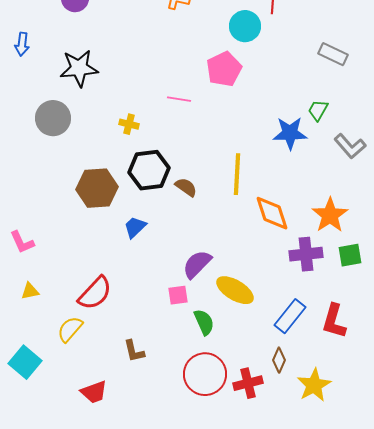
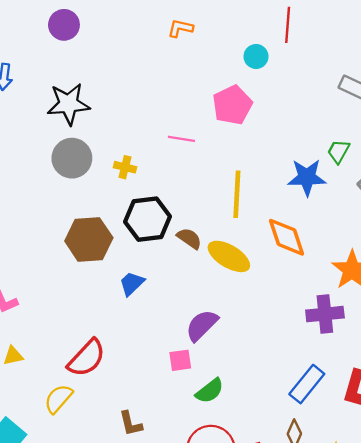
cyan circle: (245, 26) -> (256, 56), size x0.7
gray circle: (53, 118) -> (72, 158), moved
yellow line: (237, 174) -> (237, 194), moved
orange diamond: (272, 213) -> (287, 237), moved
yellow ellipse: (235, 290) -> (229, 256), moved
green semicircle: (204, 322) -> (210, 391), turned 76

